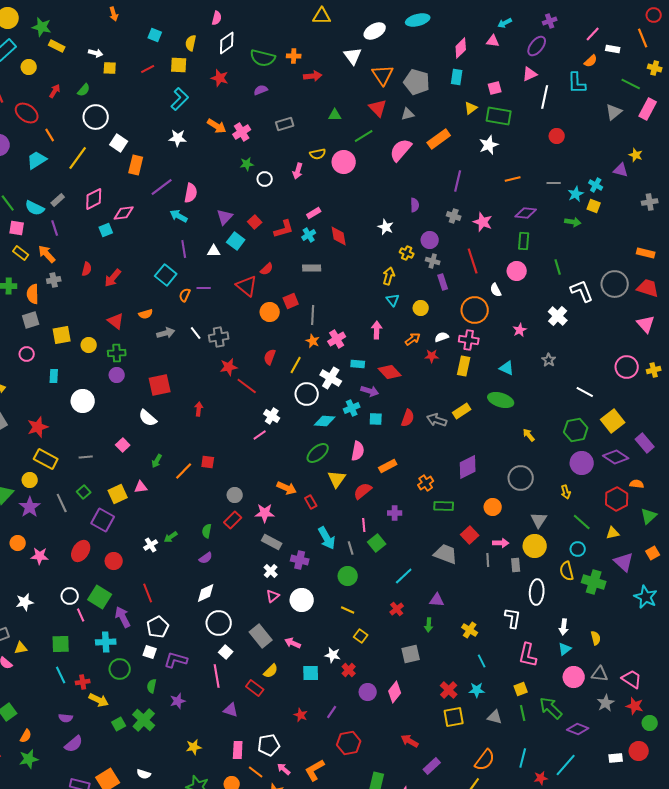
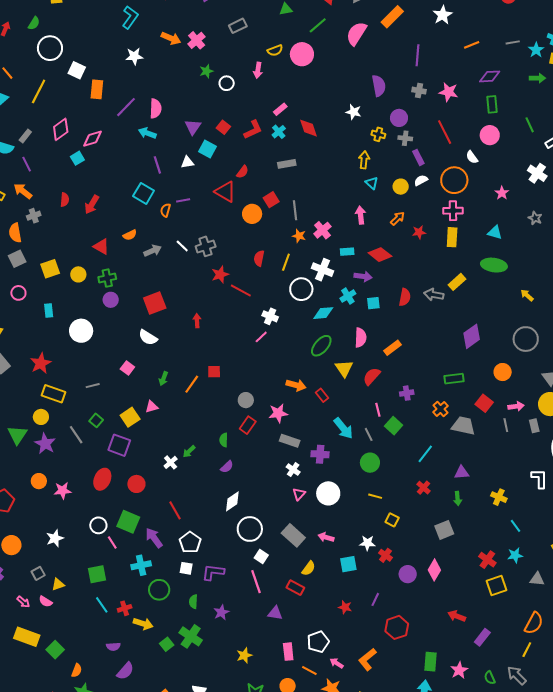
purple semicircle: (415, 205) -> (379, 86), size x1.5
white semicircle: (442, 337) -> (421, 180), moved
orange cross: (426, 483) -> (441, 409), moved

